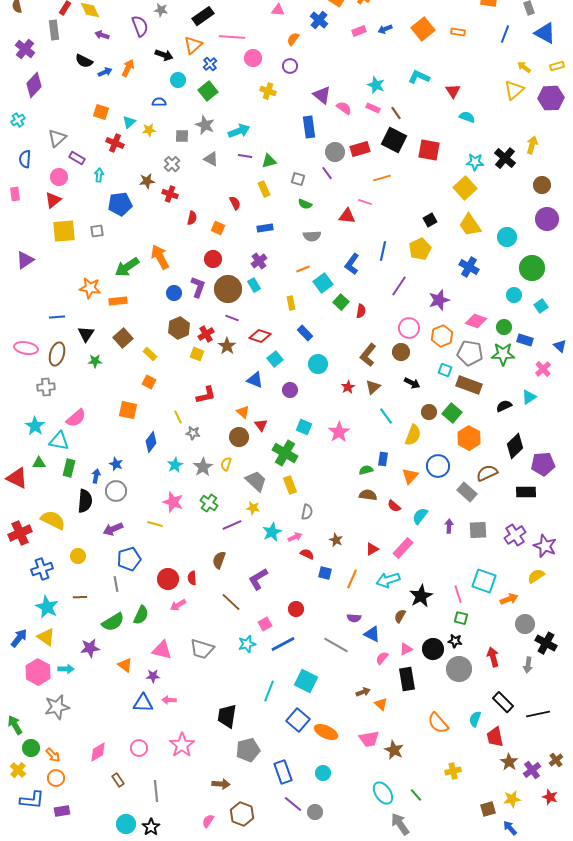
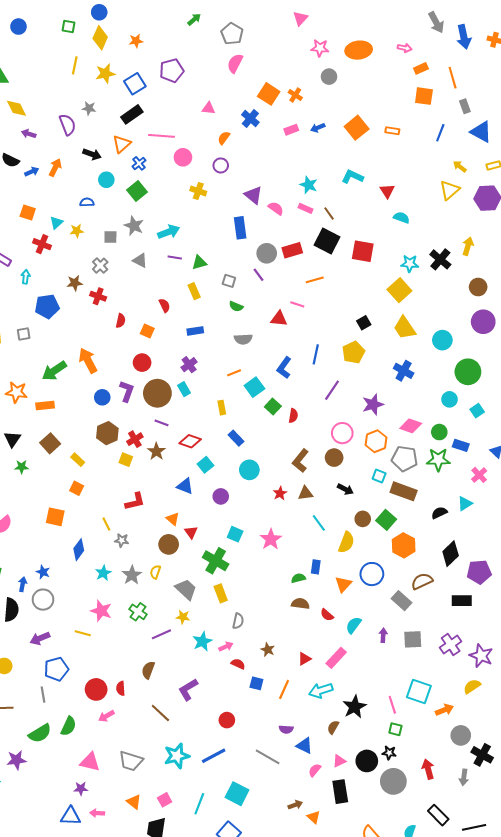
brown triangle: (373, 387) -> (306, 493), turned 35
pink square: (265, 624) -> (165, 800), moved
cyan star: (247, 644) -> (177, 756), size x1.4
orange triangle: (125, 665) -> (134, 802), moved

